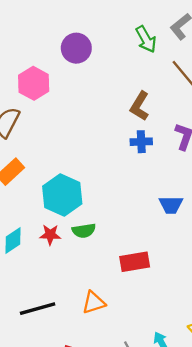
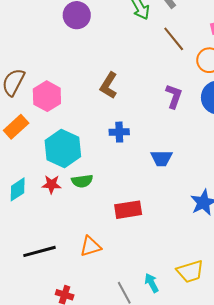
pink hexagon: (34, 83) -> (47, 96), moved
brown L-shape: (140, 106) -> (109, 85), moved
blue cross: (141, 142) -> (119, 132), moved

